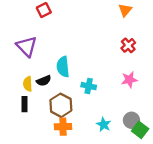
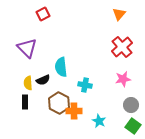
red cross: (128, 45) -> (122, 47), size x1.5
gray circle: (131, 120) -> (131, 105), moved
orange cross: (63, 127) -> (74, 111), moved

